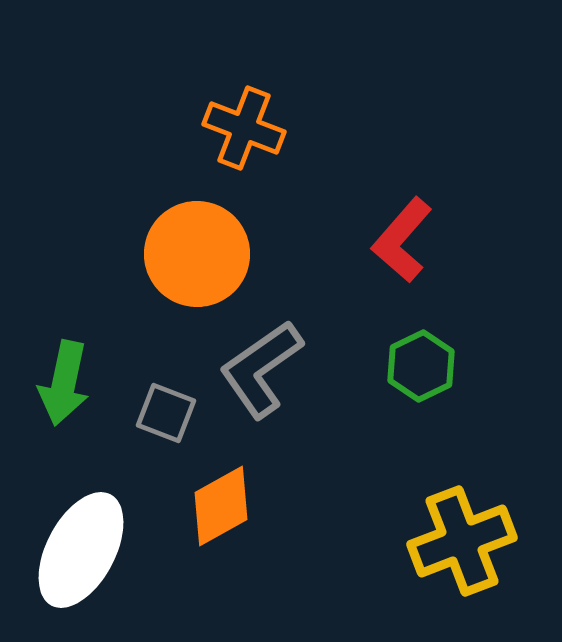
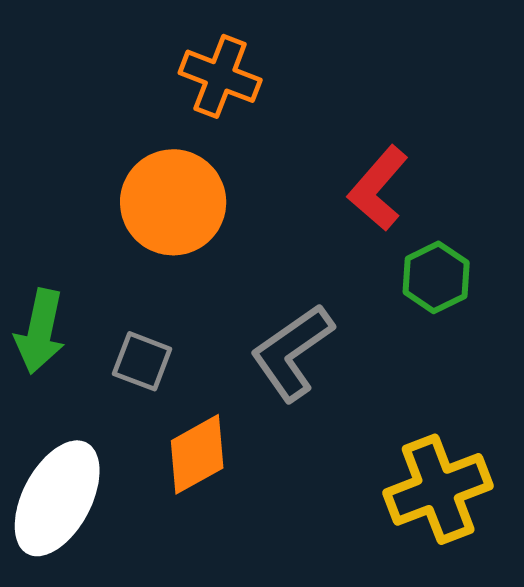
green hexagon: (421, 366) -> (436, 277), moved
gray L-shape: (261, 369) -> (292, 352), moved

